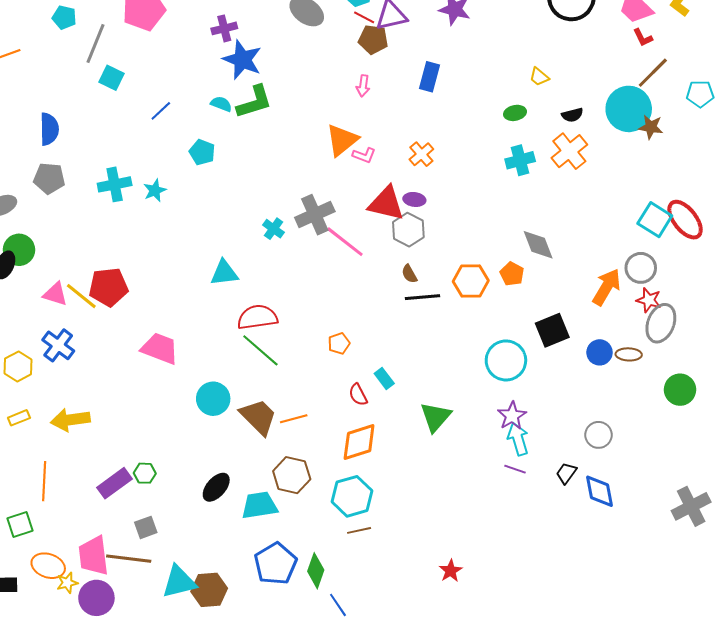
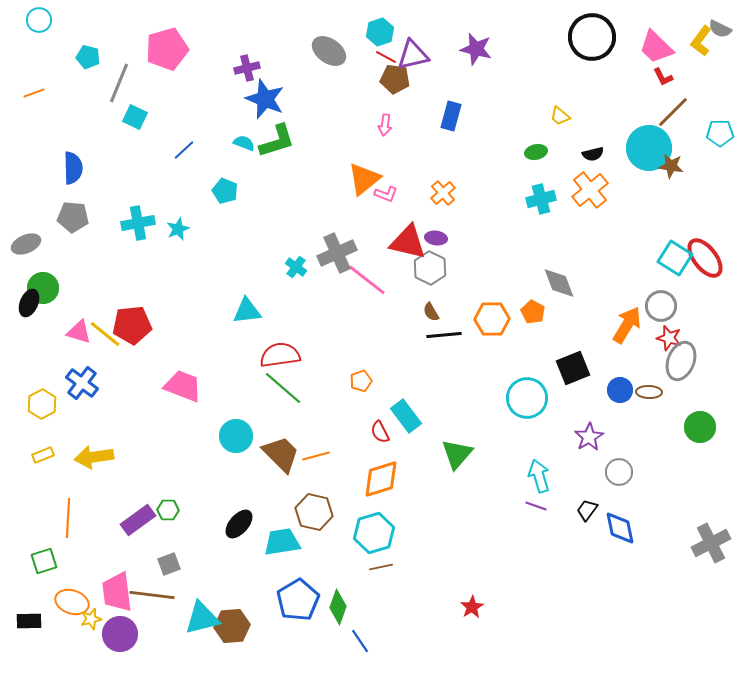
cyan rectangle: (384, 379) -> (406, 416), size x1.5
purple star: (512, 416) -> (589, 437), moved

